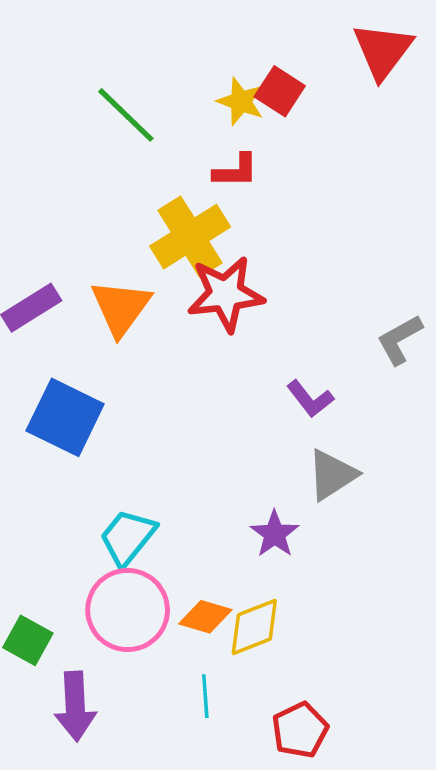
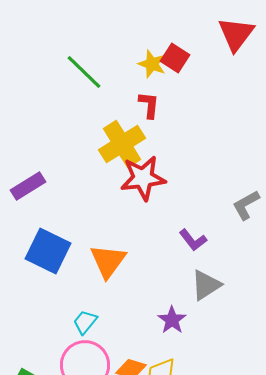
red L-shape: (236, 171) -> (149, 105), turned -84
orange triangle: (121, 308) -> (108, 261), moved
cyan trapezoid: (128, 537) -> (85, 322), size x0.7

